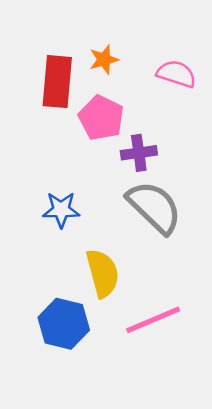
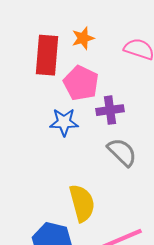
gray semicircle: (154, 207) -> (122, 152), size x0.7
blue star: (61, 210) -> (64, 122), moved

